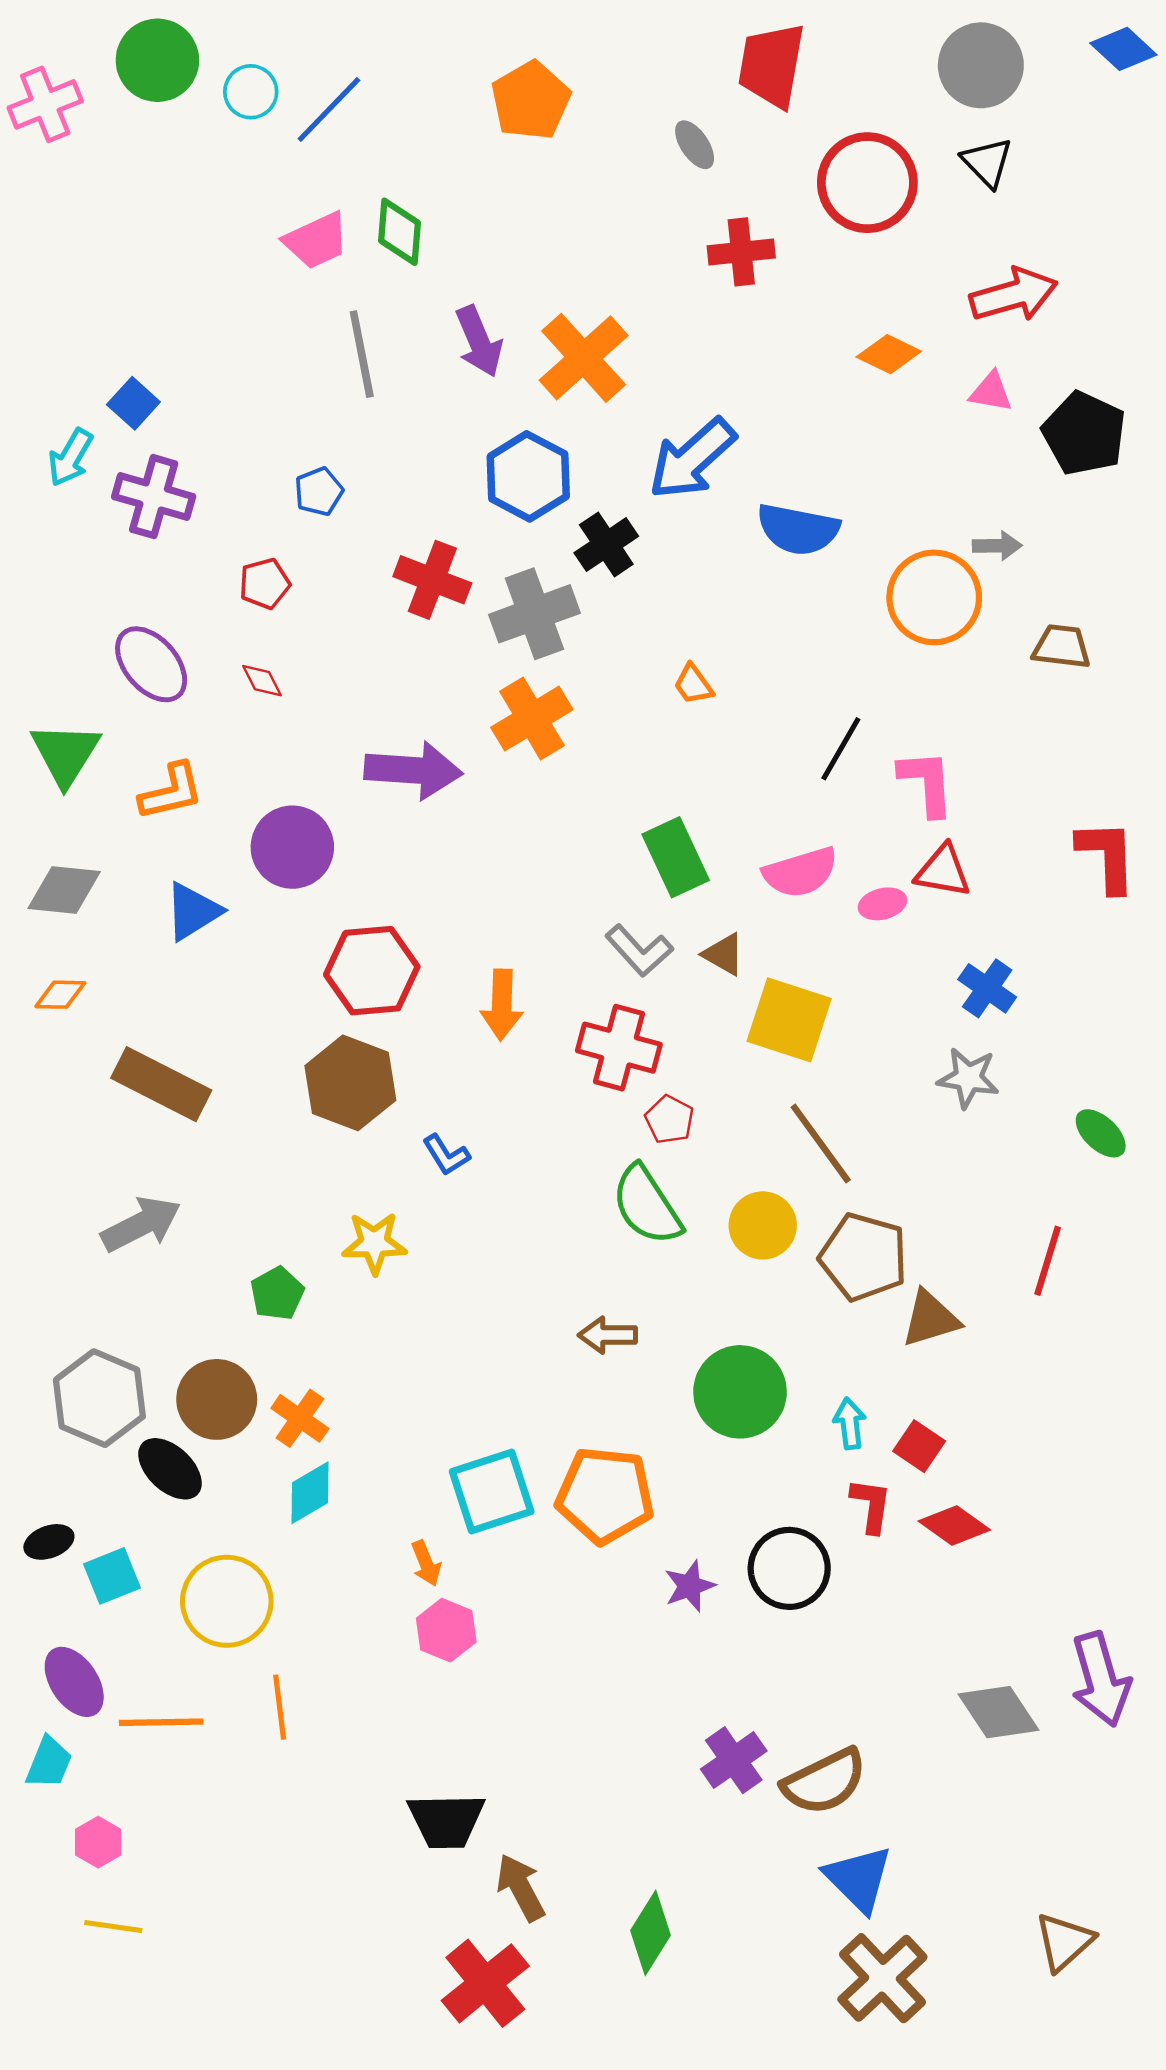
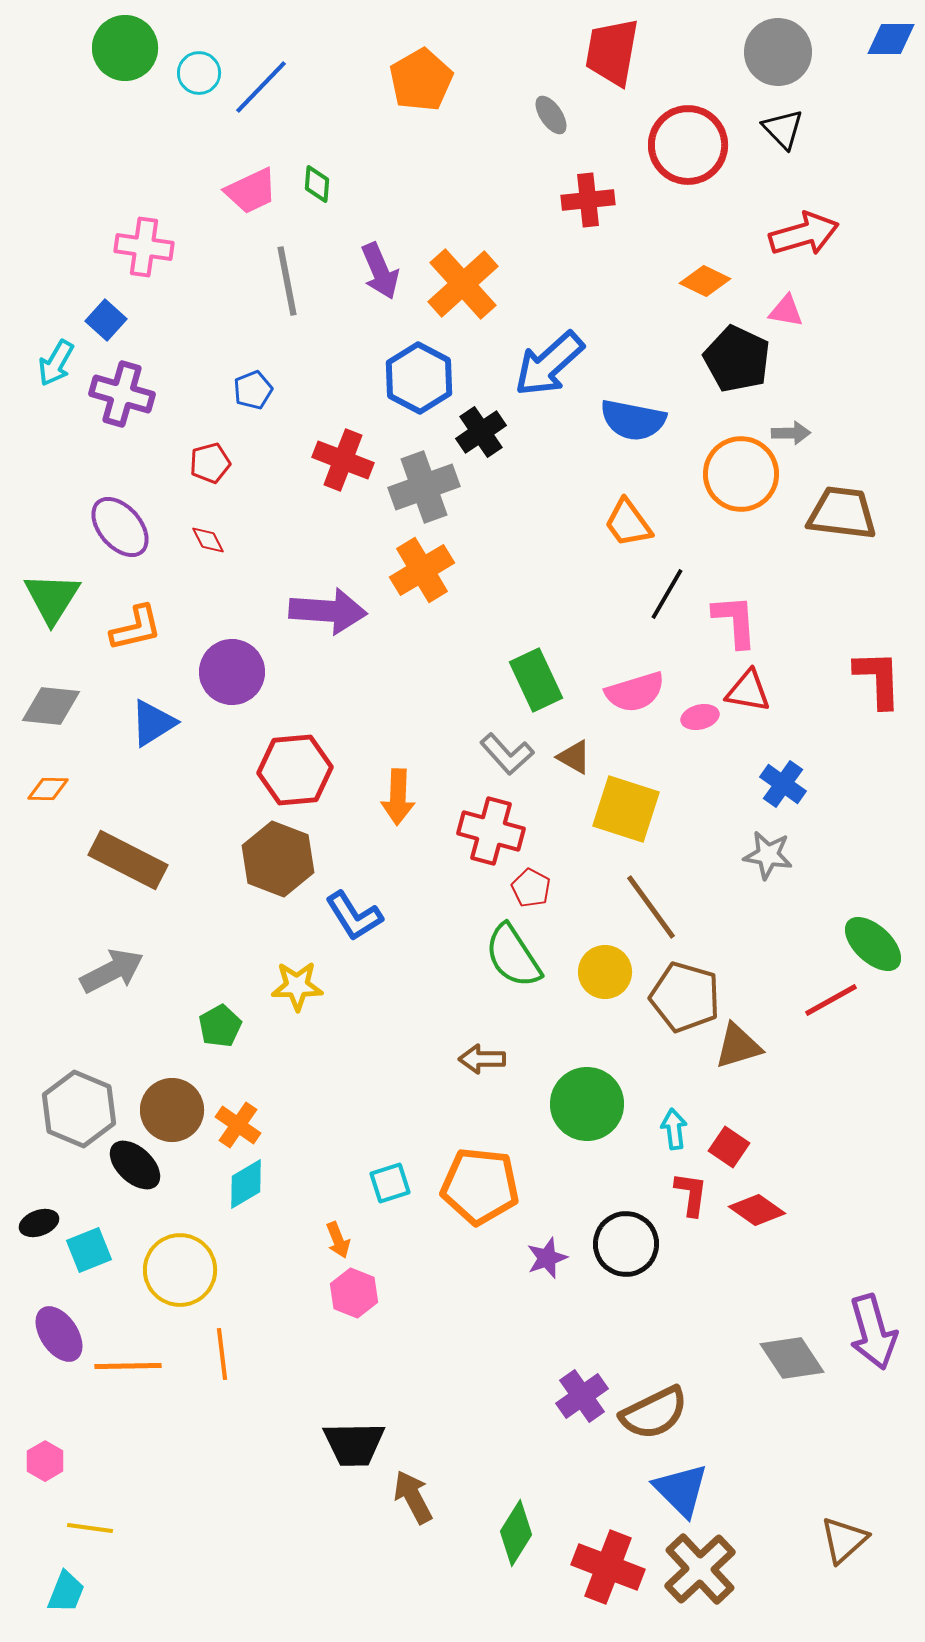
blue diamond: (1123, 49) -> (891, 39), turned -42
pink cross: (45, 104) -> (144, 247), moved, turned 30
green diamond: (400, 232) -> (317, 184), size x0.7
black pentagon: (1084, 434) -> (737, 359), moved
brown trapezoid: (1062, 647) -> (842, 513), size x1.5
orange trapezoid: (693, 684) -> (628, 523), moved, size x1.5
green ellipse: (1101, 1133) -> (873, 944), moved, size x1.4
blue L-shape: (446, 1155) -> (354, 916), size x1.5
red line: (1048, 1261) -> (831, 1000), turned 44
cyan square: (492, 1491) -> (390, 1183), size x0.6
cyan trapezoid: (49, 1763) -> (66, 1592), moved
pink hexagon: (98, 1842) -> (45, 1461), moved
red cross: (485, 1983) -> (608, 1567), moved, turned -30

